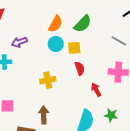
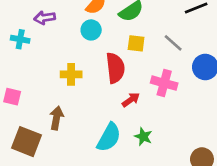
yellow square: (74, 48) -> (136, 43), moved
red semicircle: (80, 68) -> (115, 68), size x1.6
red arrow: (96, 90) -> (131, 100), turned 72

